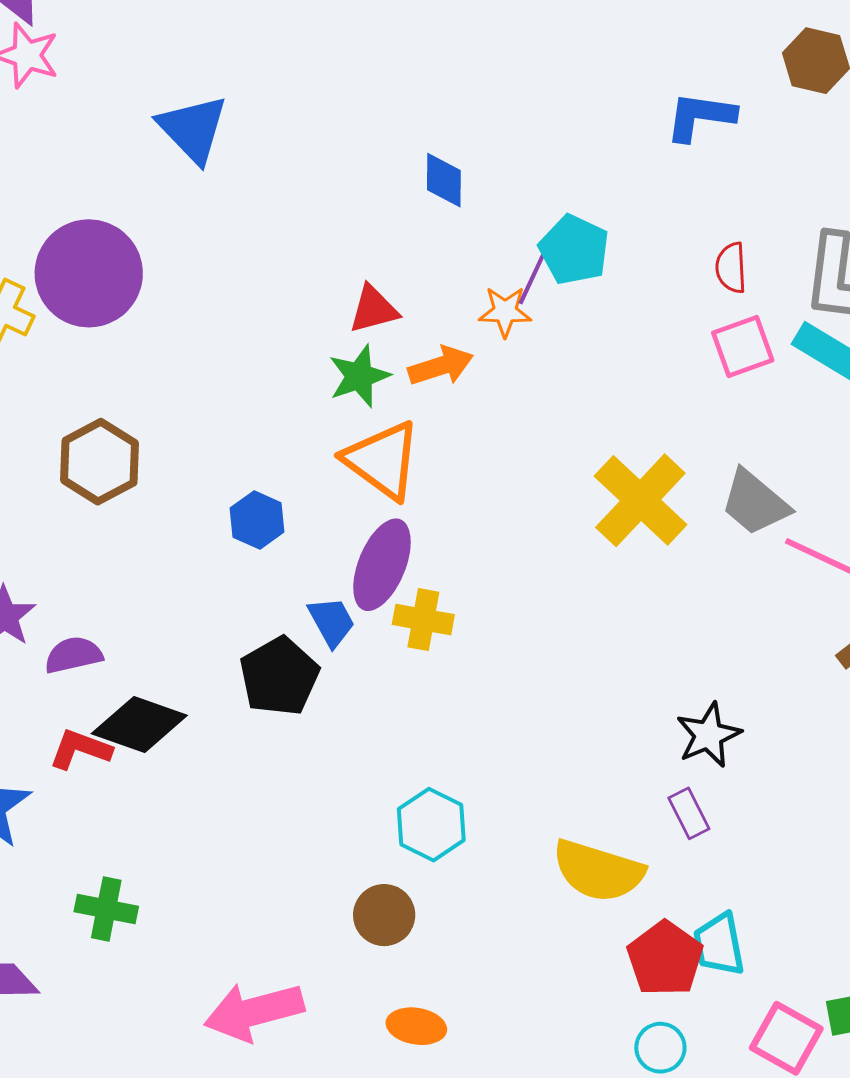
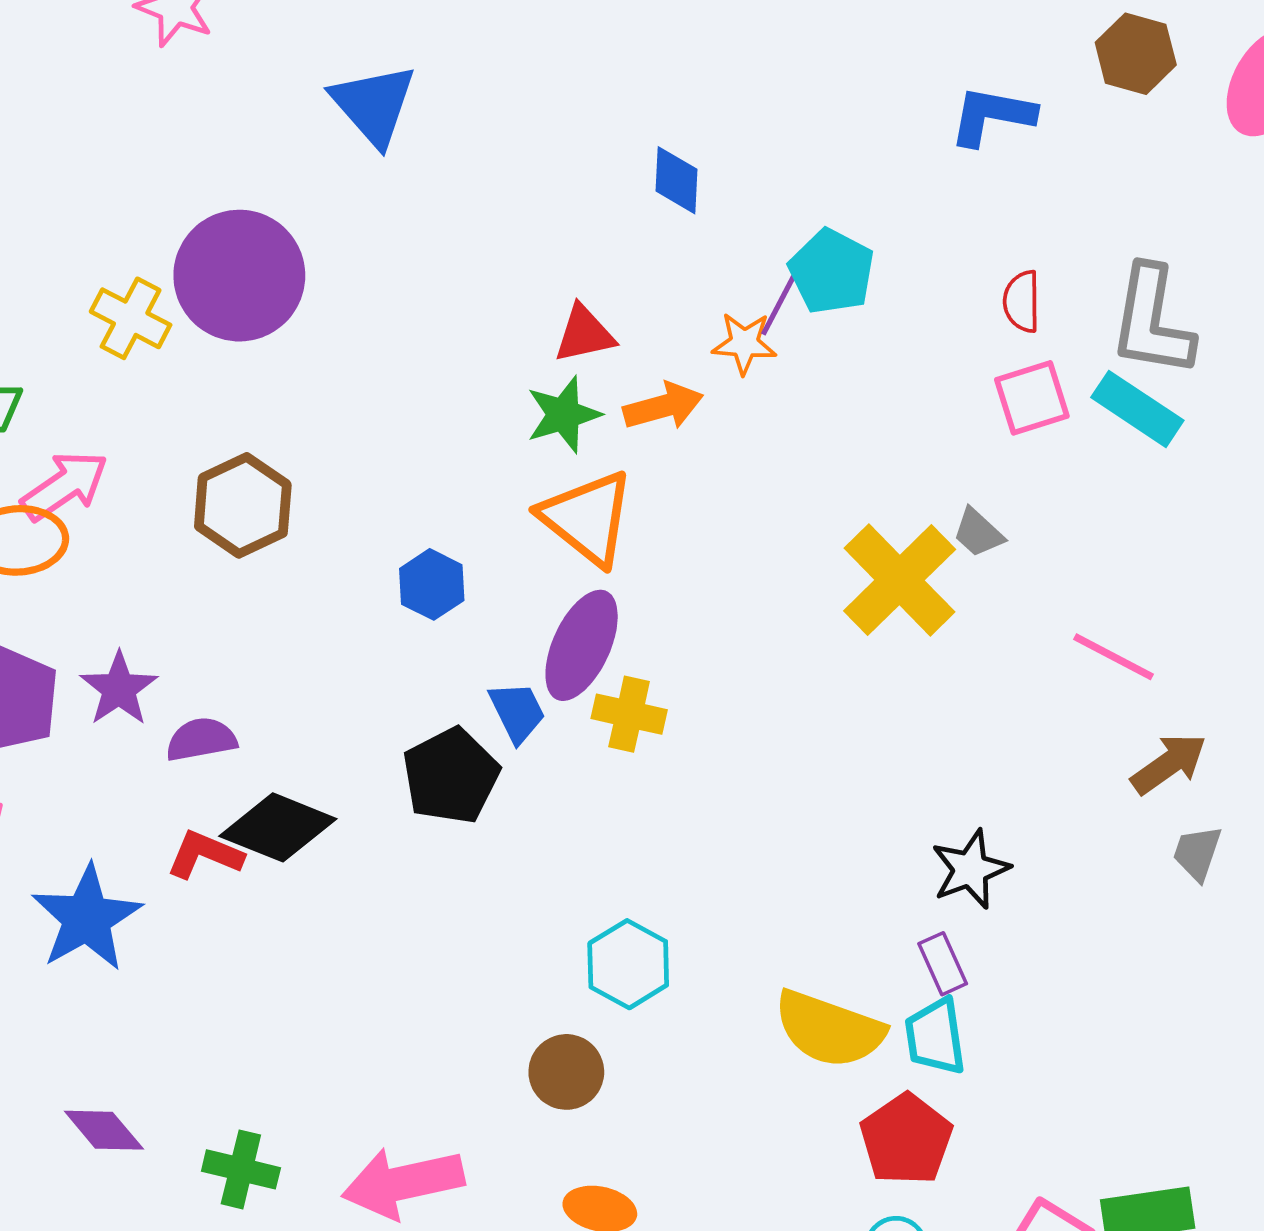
gray trapezoid: (755, 503) -> (978, 533), moved, size x0.6
green cross: (106, 909) -> (241, 1169), moved
cyan trapezoid: (719, 944) -> (935, 1037), moved

